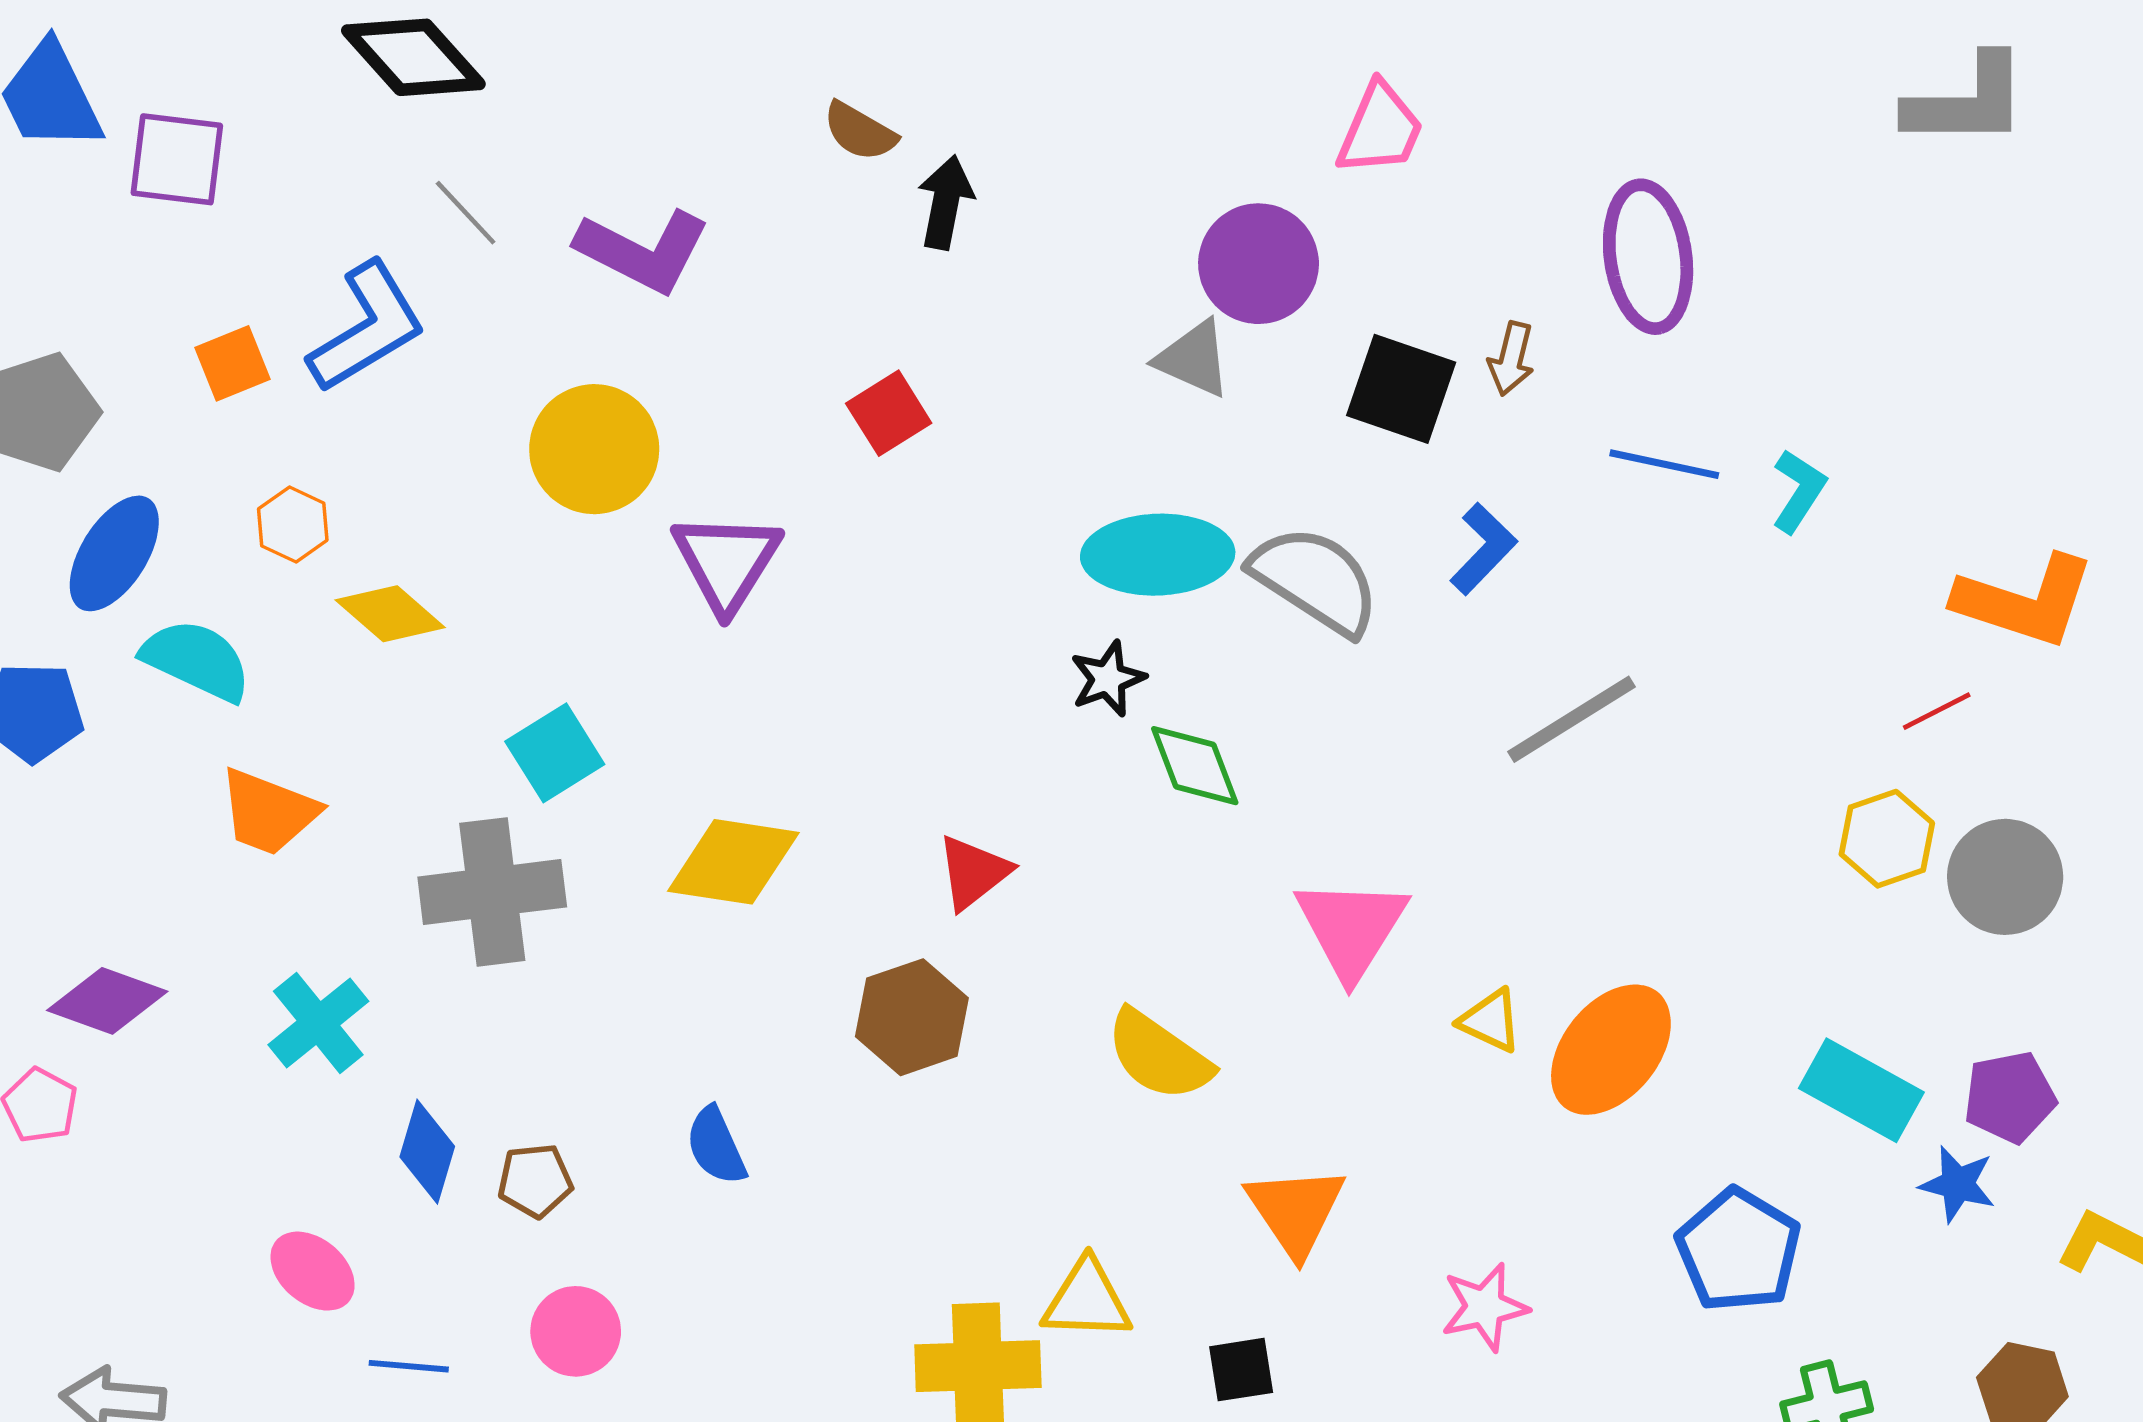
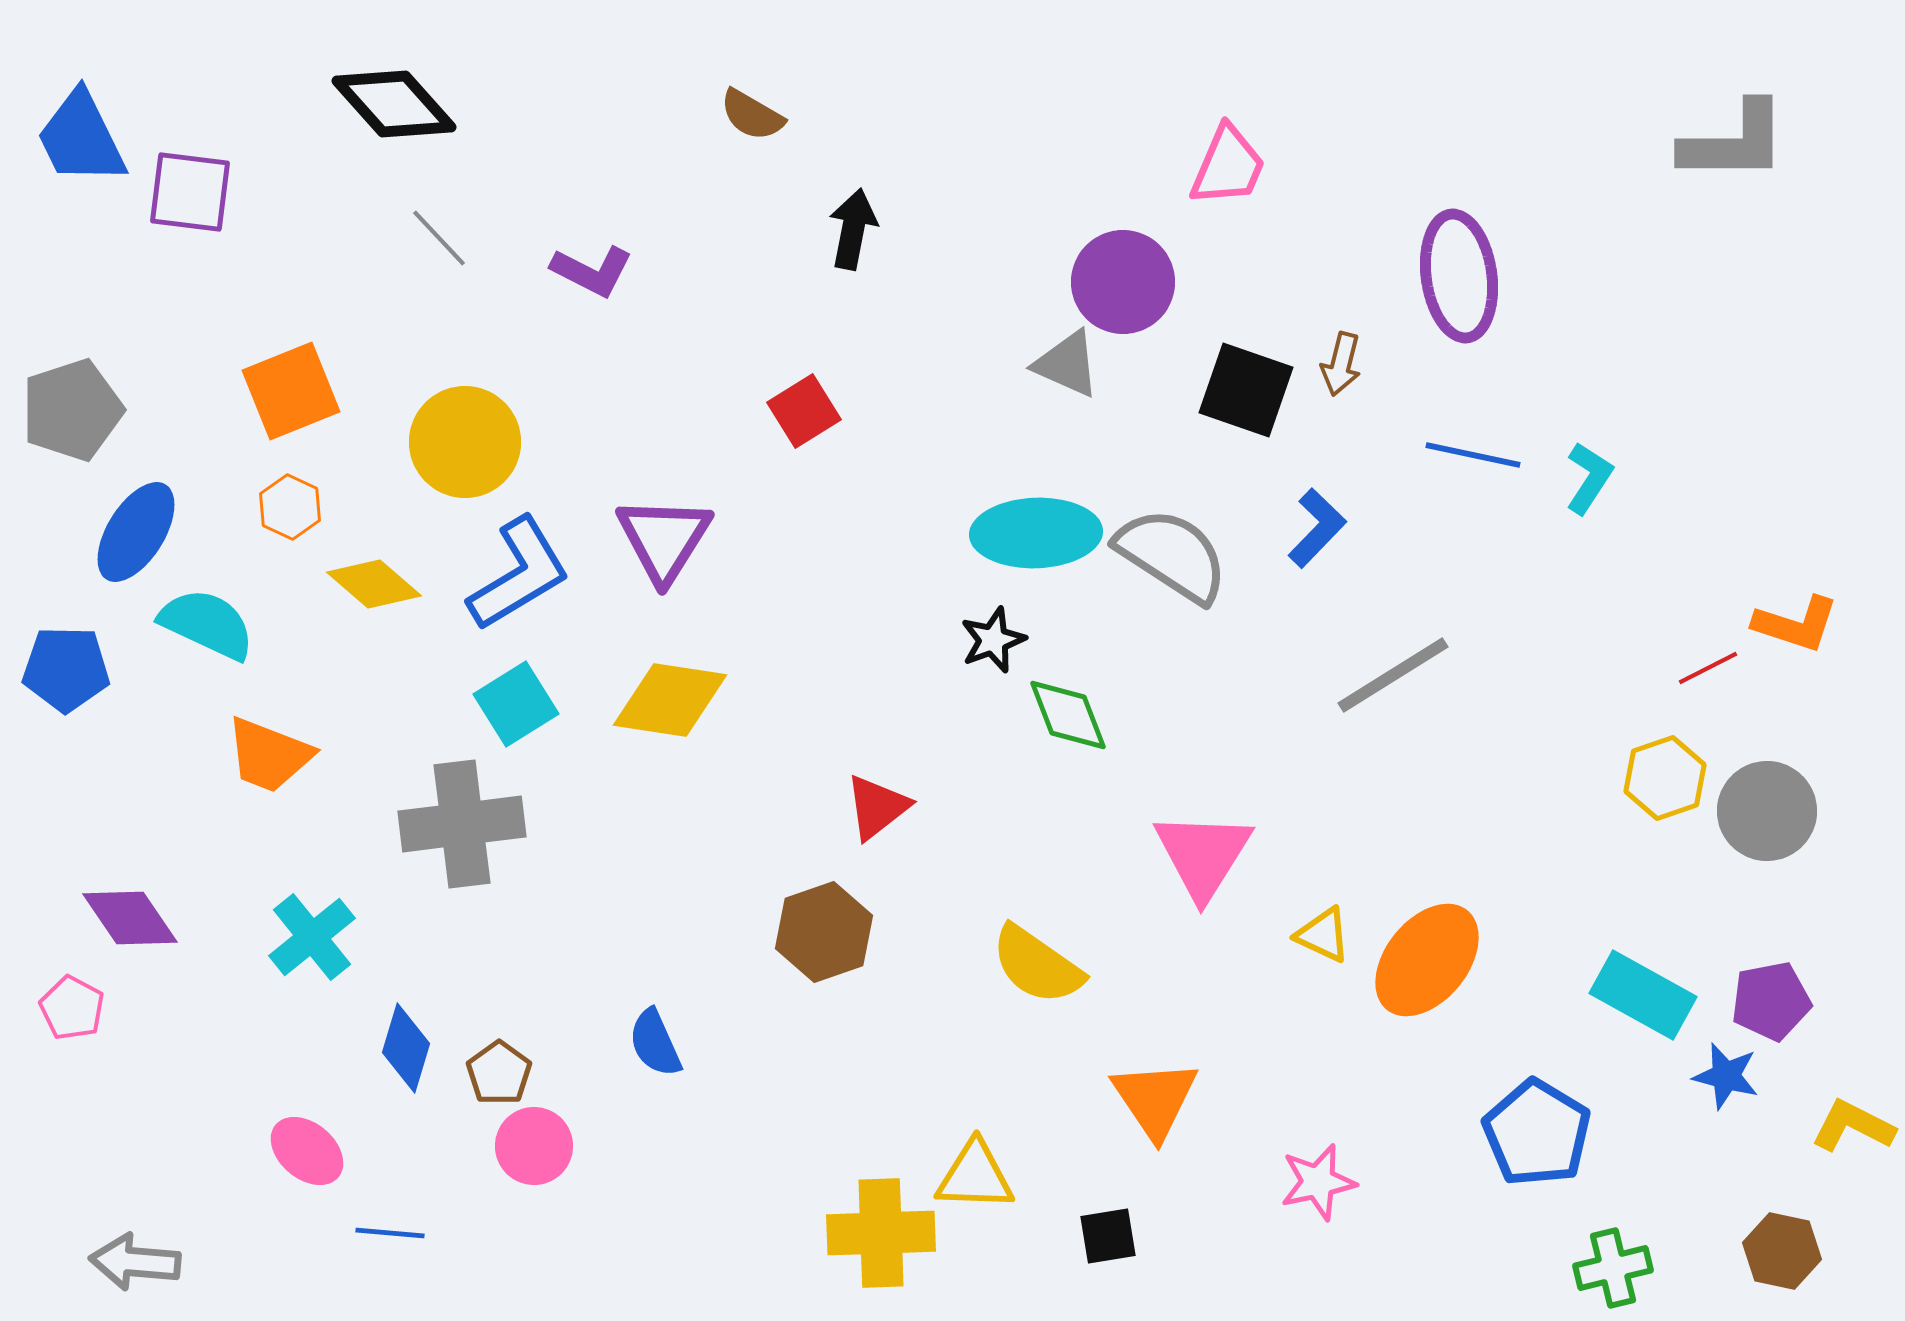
brown semicircle: (860, 131) -> (752, 115), moved
purple L-shape: (643, 251) -> (592, 271), size x0.7
blue L-shape: (367, 327) -> (519, 574), moved
orange square: (233, 363) -> (291, 391), moved, size x1.5
yellow circle: (594, 449) -> (465, 442), moved
orange L-shape: (2025, 601) -> (1796, 624), moved, size x0.7
yellow diamond: (733, 862) -> (670, 700), moved
purple diamond: (107, 1001) -> (130, 918), turned 36
brown pentagon: (535, 1181) -> (499, 1073), turned -30
pink circle: (576, 1331) -> (534, 1146), moved

